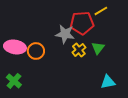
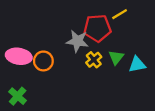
cyan triangle: (108, 82) -> (137, 64), moved

